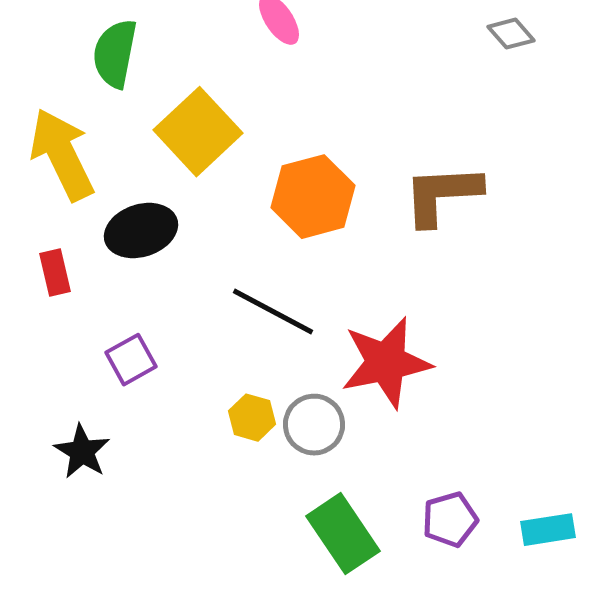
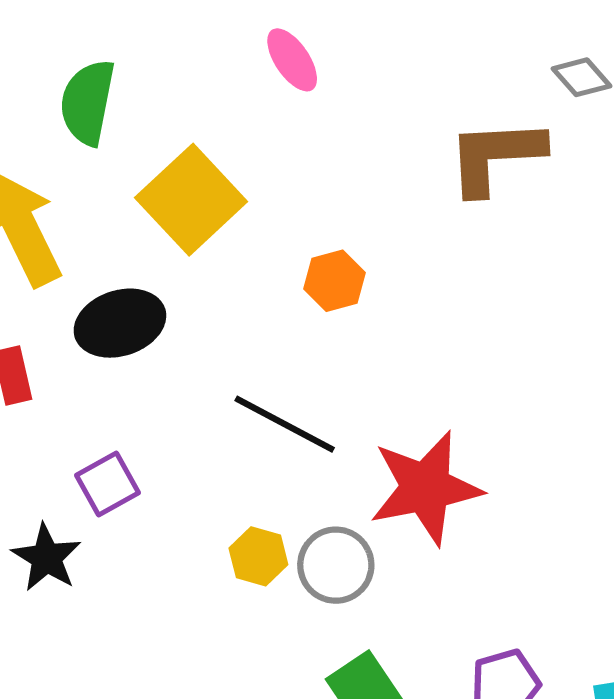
brown L-shape: (442, 195) -> (495, 156), moved
orange hexagon: (313, 197) -> (335, 281), size x0.6
black star: (82, 452) -> (46, 558), moved

